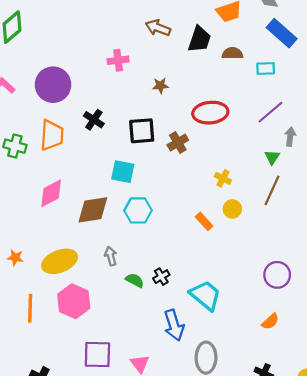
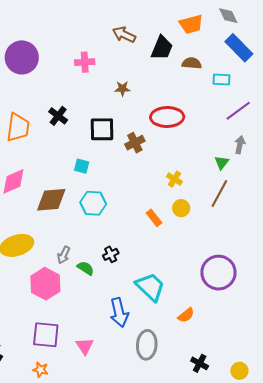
purple circle: (53, 85) -> (22, 57), moved
purple line: (270, 112) -> (238, 111), moved
cyan square: (123, 172) -> (82, 166), size x0.7
gray arrow: (111, 256) -> (64, 255), moved, turned -144
purple circle: (277, 275) -> (218, 273), size x1.4
black cross: (161, 277) -> (111, 254), moved
pink hexagon: (74, 301) -> (45, 284), moved
orange semicircle: (270, 321) -> (186, 315), moved

